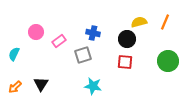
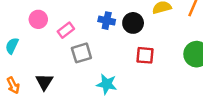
black circle: (127, 39) -> (133, 23), moved
gray square: (83, 55) -> (81, 53), moved
orange arrow: (15, 87) -> (13, 85), turned -72

